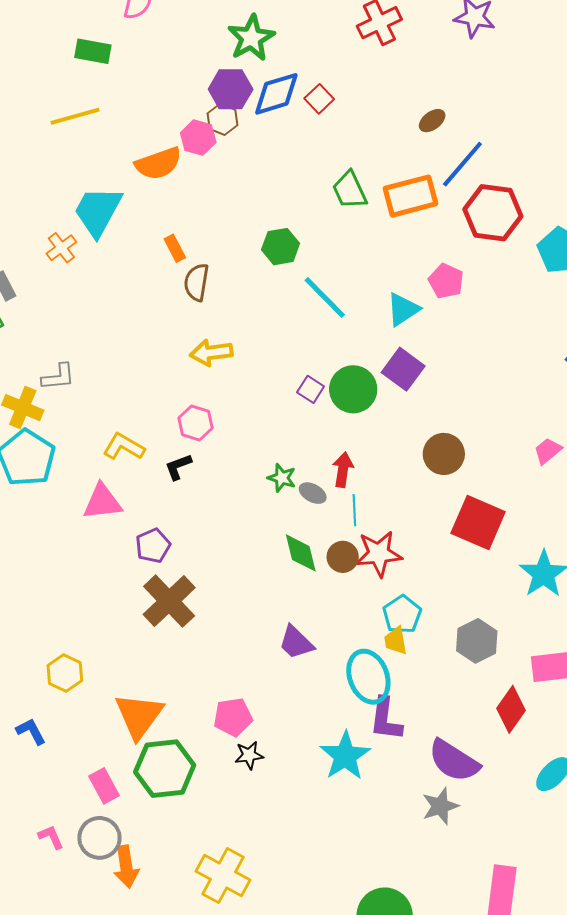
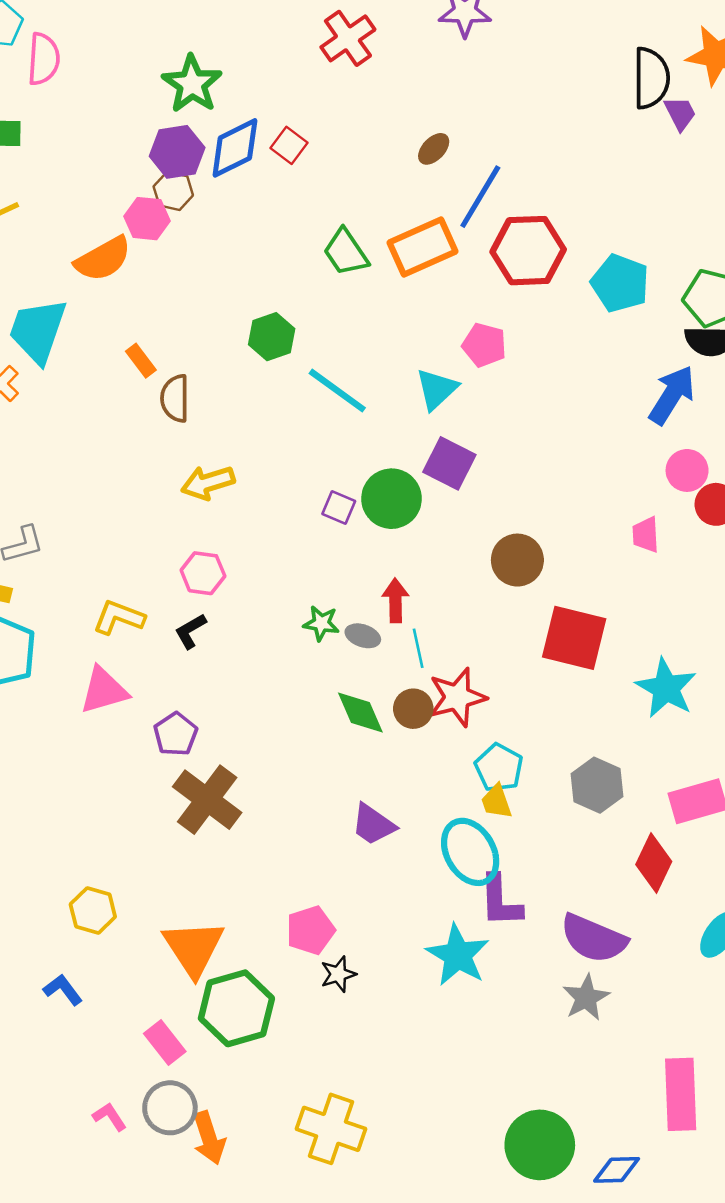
pink trapezoid: (548, 451) -> (646, 535), turned -44

